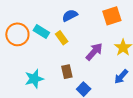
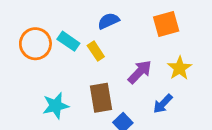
brown rectangle: (67, 72) -> (101, 98), size x1.5
blue arrow: (121, 77) -> (163, 104), moved

